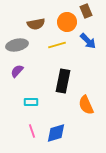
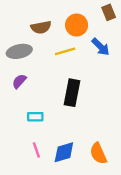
brown rectangle: (86, 11) -> (109, 12), moved
orange semicircle: (86, 105) -> (98, 153), moved

